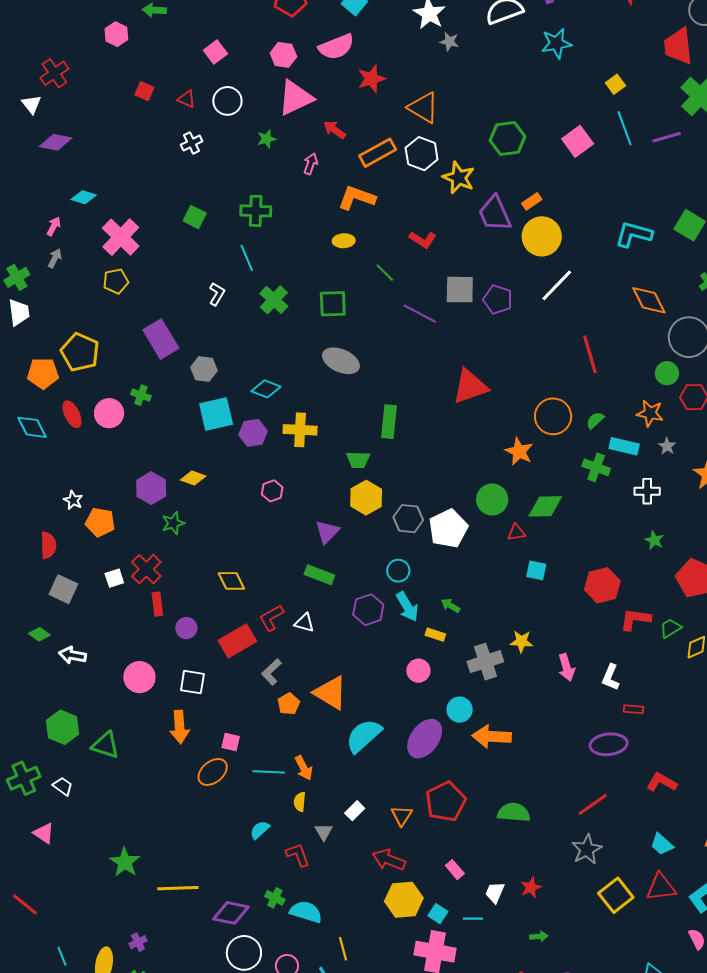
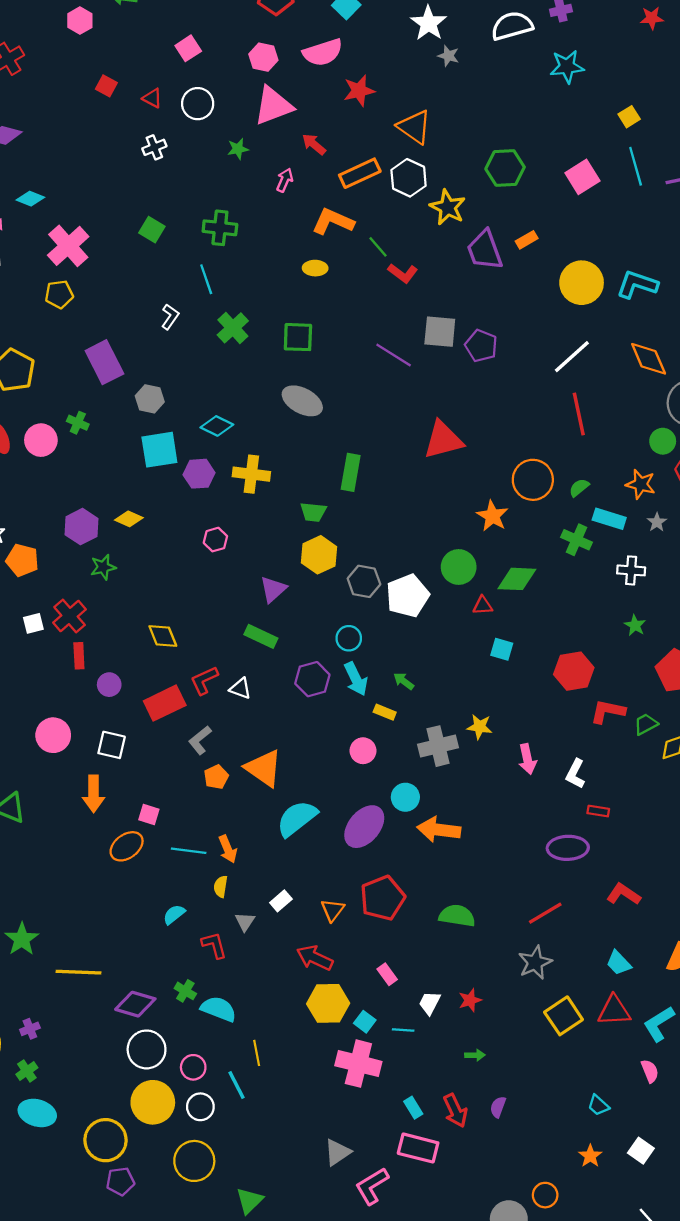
yellow circle: (542, 236) -> (582, 283), moved
green line: (385, 273) -> (378, 247), moved
white line: (557, 285) -> (572, 357), moved

